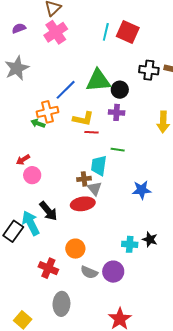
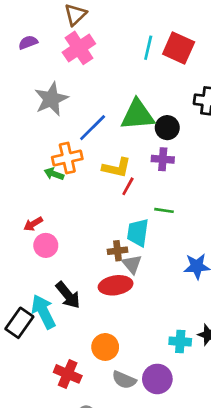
gray star: (17, 68) -> (51, 99), moved
red line: (91, 132) -> (128, 186), turned -64

